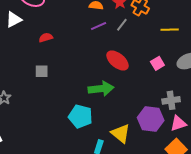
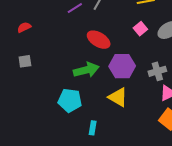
pink square: (157, 63) -> (140, 29), moved
purple hexagon: (151, 119) -> (122, 66), moved
yellow triangle: (121, 133) -> (118, 97), moved

